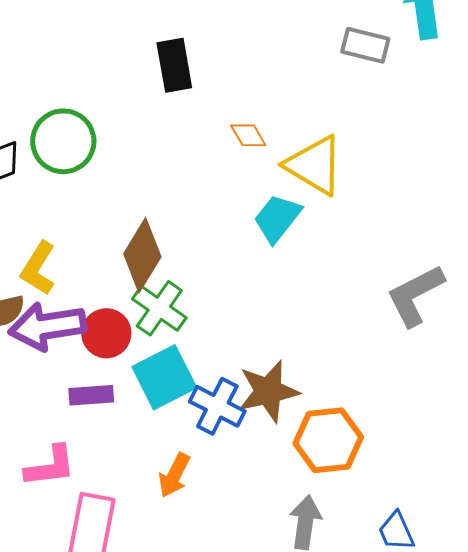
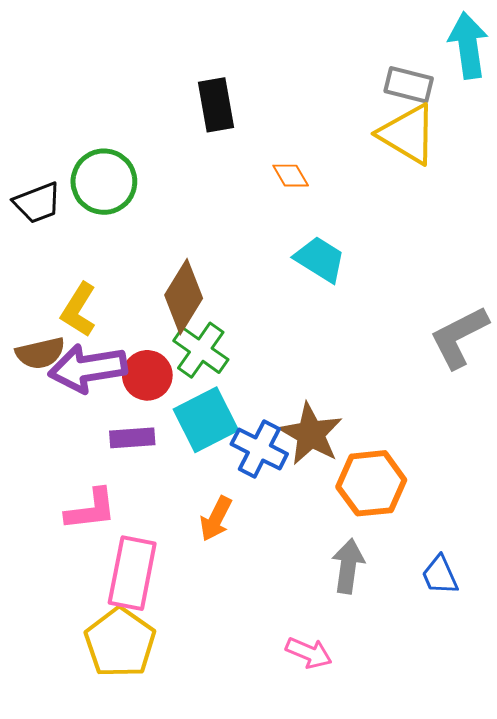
yellow triangle: (314, 165) -> (408, 134), moved
cyan trapezoid: (277, 218) -> (320, 259), turned 84
brown star: (268, 391) -> (311, 434), turned -30

